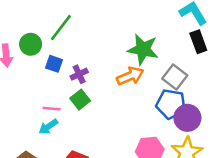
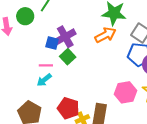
blue square: (54, 64) -> (52, 43), moved
purple cross: (79, 74) -> (65, 37), size x1.5

